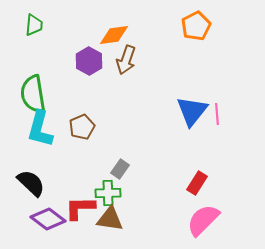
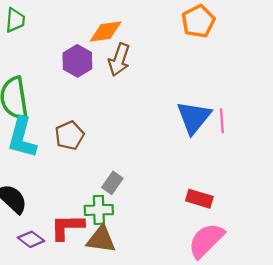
red rectangle: (197, 183) -> (199, 199), turned 75
purple diamond: (48, 219) -> (31, 239), size x0.7

